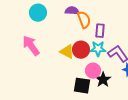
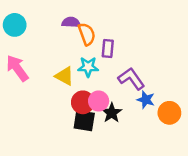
cyan circle: (38, 13) -> (15, 25), moved
cyan star: (98, 49) -> (88, 67), moved
red circle: (81, 50) -> (83, 102), moved

